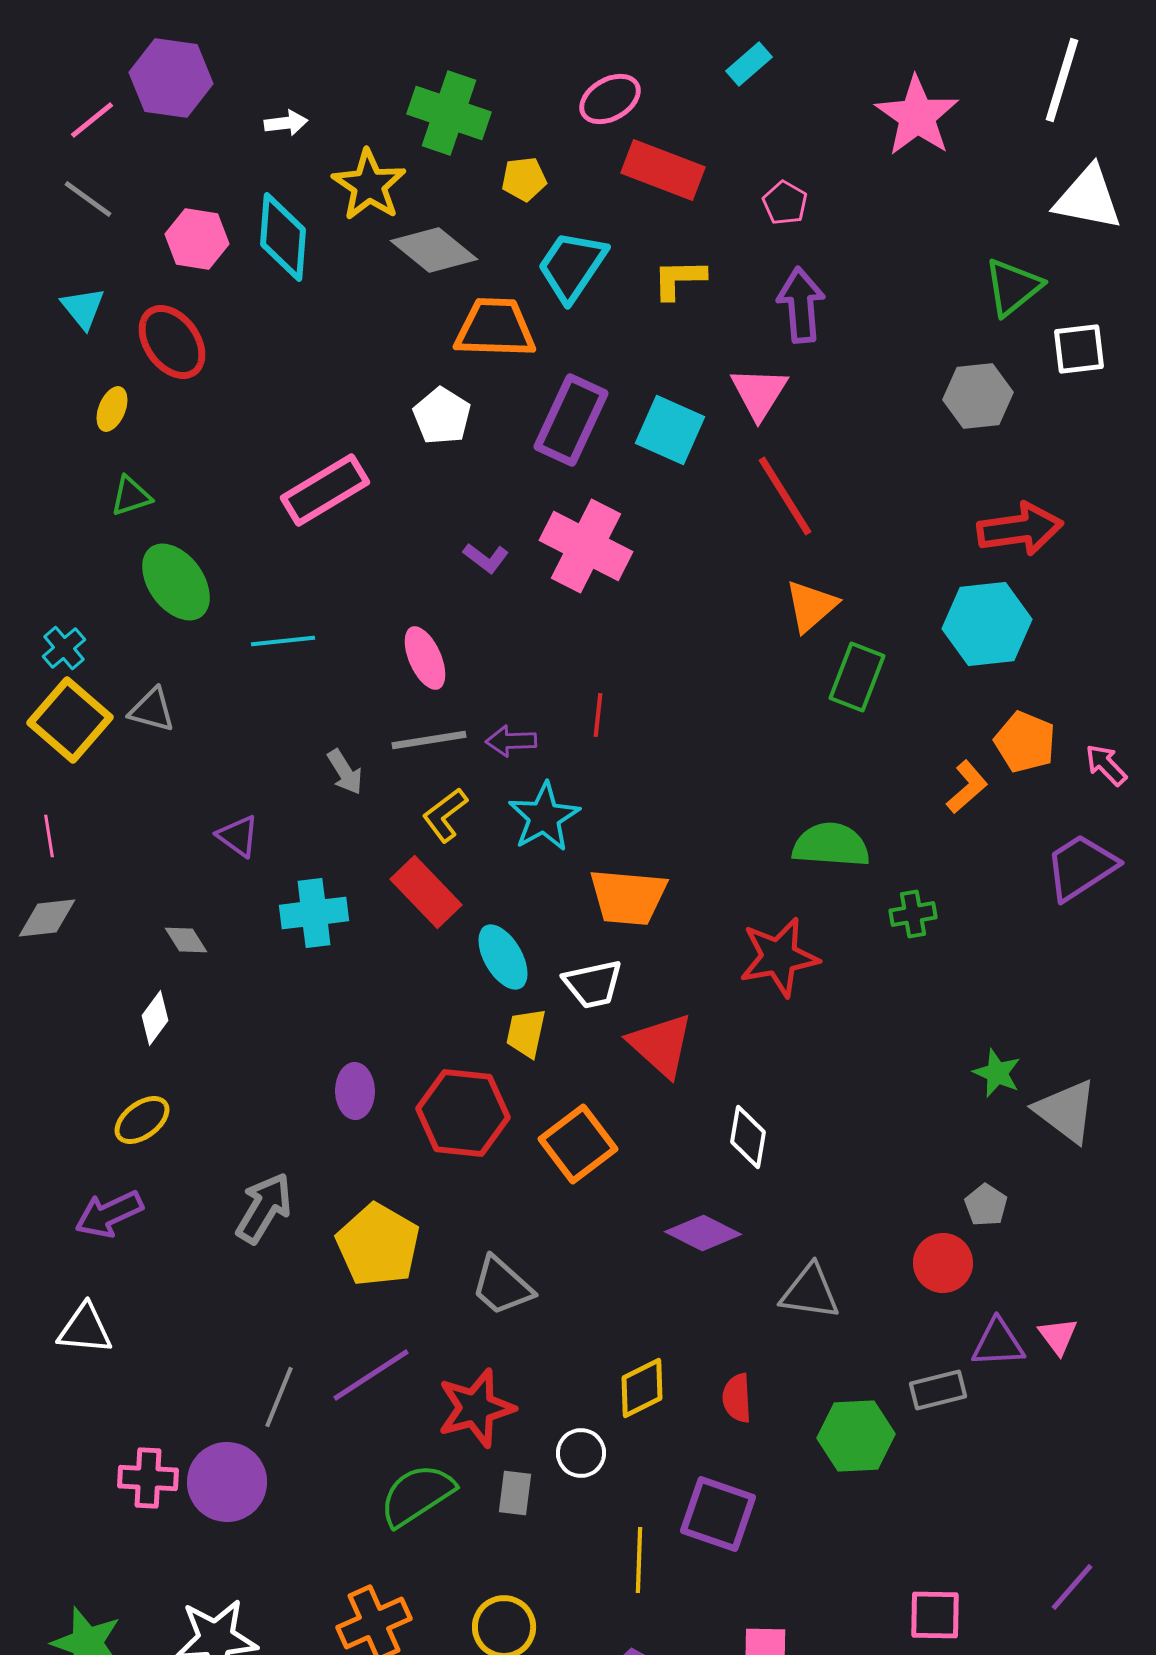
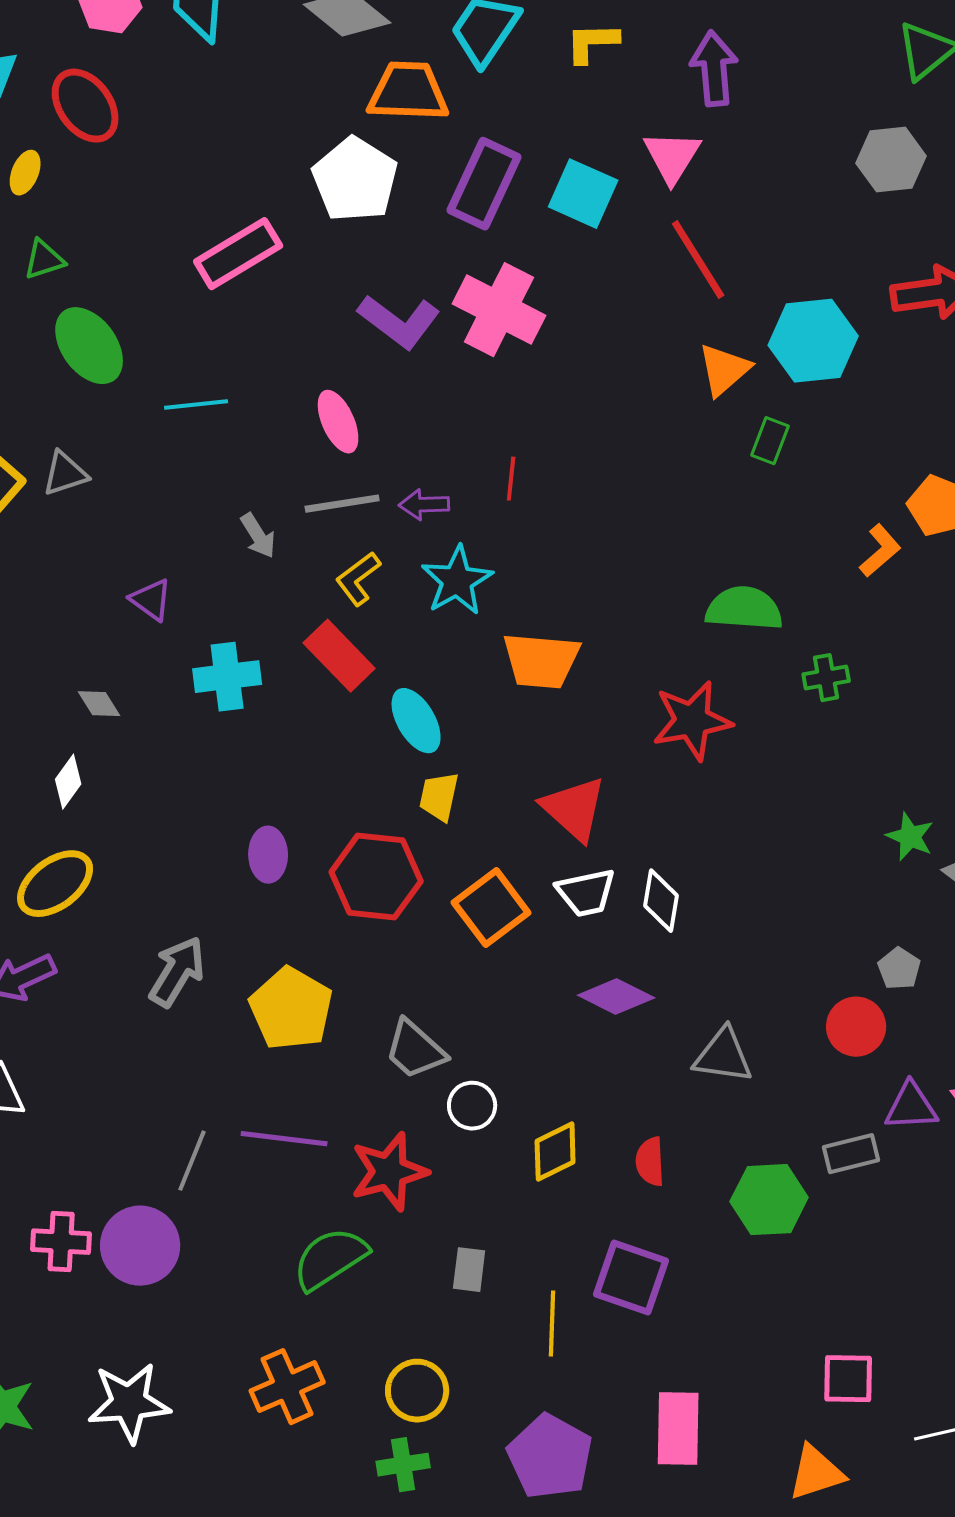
white pentagon: (442, 416) -> (355, 180), size x1.5
purple L-shape: (486, 558) -> (399, 322), size x1.8
cyan hexagon: (987, 624) -> (813, 341), moved
green rectangle: (857, 677) -> (770, 441), size x0.7
gray triangle: (152, 710) -> (65, 474), turned -33
white trapezoid: (593, 984) -> (586, 893), moved
yellow ellipse: (142, 1120) -> (55, 884), size x1.4
purple line: (371, 1375) -> (284, 1139), turned 40
white circle: (581, 1453) -> (472, 1106), moved
gray rectangle: (515, 1493) -> (469, 1270), moved

